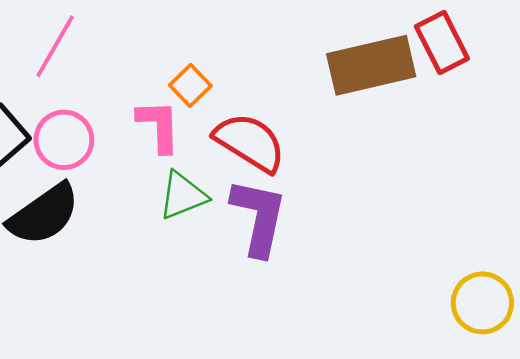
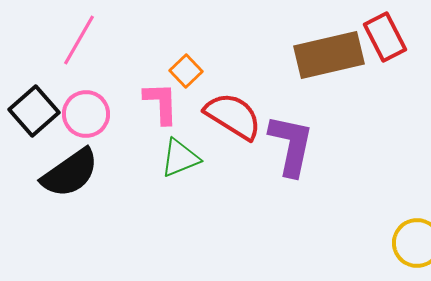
purple L-shape: (259, 217) -> (291, 145), moved

